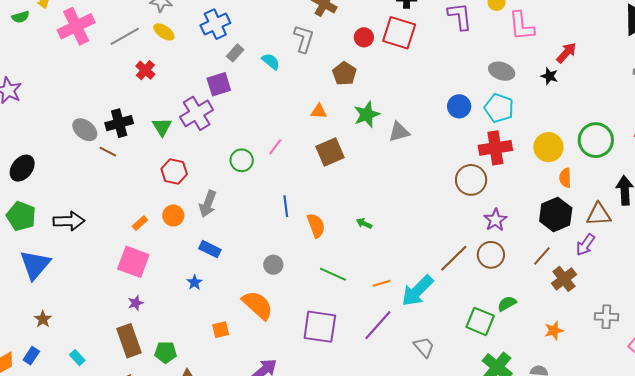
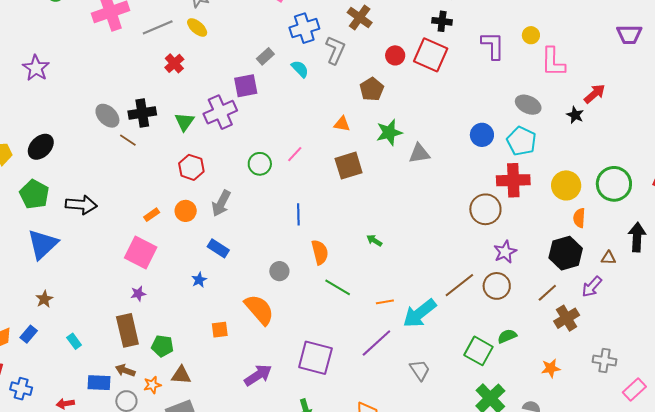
blue cross: (215, 24) -> (304, 28), moved
brown triangle: (599, 214) -> (608, 258), size x0.6
orange semicircle: (316, 225) -> (320, 252), moved
purple square: (320, 327) -> (315, 358), moved

